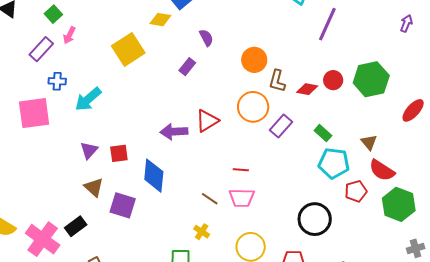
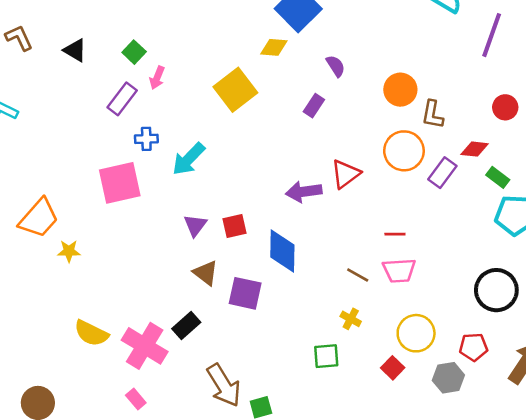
red diamond: (307, 89) -> (475, 149), moved

